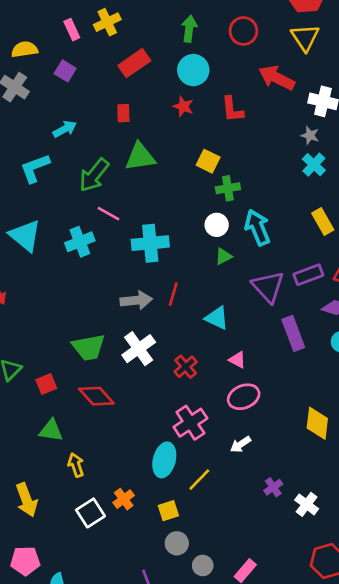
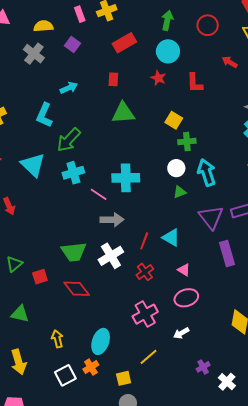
red arrow: (277, 78) -> (230, 62), size x0.6
cyan L-shape: (35, 168) -> (44, 115), turned -50
green arrow: (94, 175) -> (69, 140), moved
pink line: (109, 214) -> (99, 194), moved
red line: (173, 294) -> (144, 241), moved
green triangle: (51, 431) -> (20, 314), moved
cyan ellipse: (164, 460) -> (101, 341), moved

